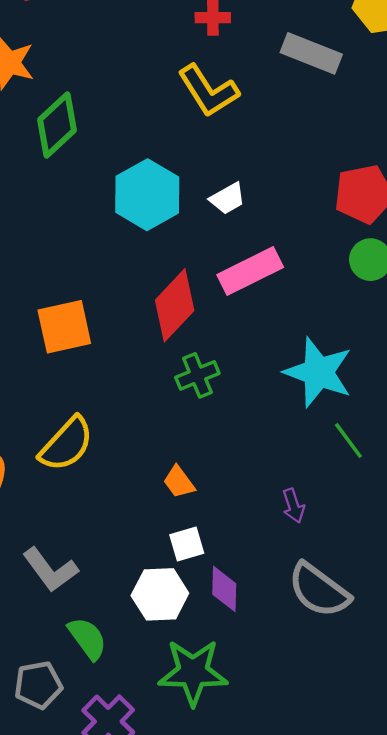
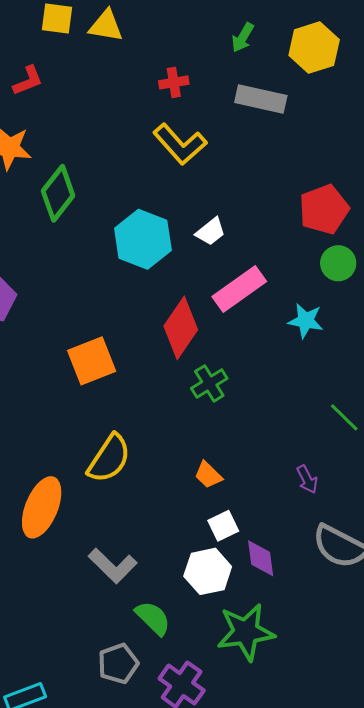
cyan star: (318, 372) -> (306, 321), moved, size x0.6

